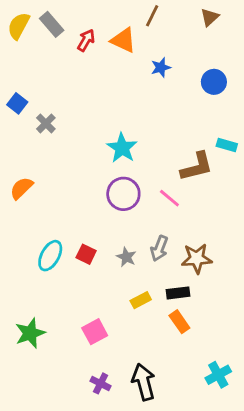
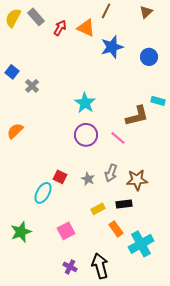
blue star: (161, 67) -> (112, 47), size x1.6
cyan ellipse: (50, 256) -> (43, 193), moved
orange rectangle: (179, 322) -> (116, 229), moved
cyan cross: (218, 375) -> (141, 244), moved, size x1.4

